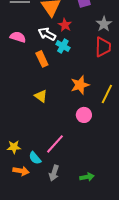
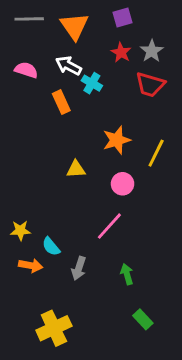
red star: (65, 25) -> (121, 53), moved
red trapezoid: (103, 47) -> (150, 85), turned 105
yellow triangle: (41, 96) -> (76, 169), moved, turned -40
pink line: (55, 144) -> (109, 226), moved
green arrow: (87, 177) -> (127, 274), turned -96

